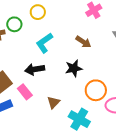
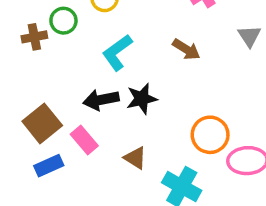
black star: (74, 68) -> (142, 99), moved
brown triangle: (53, 102) -> (135, 158), turned -40

